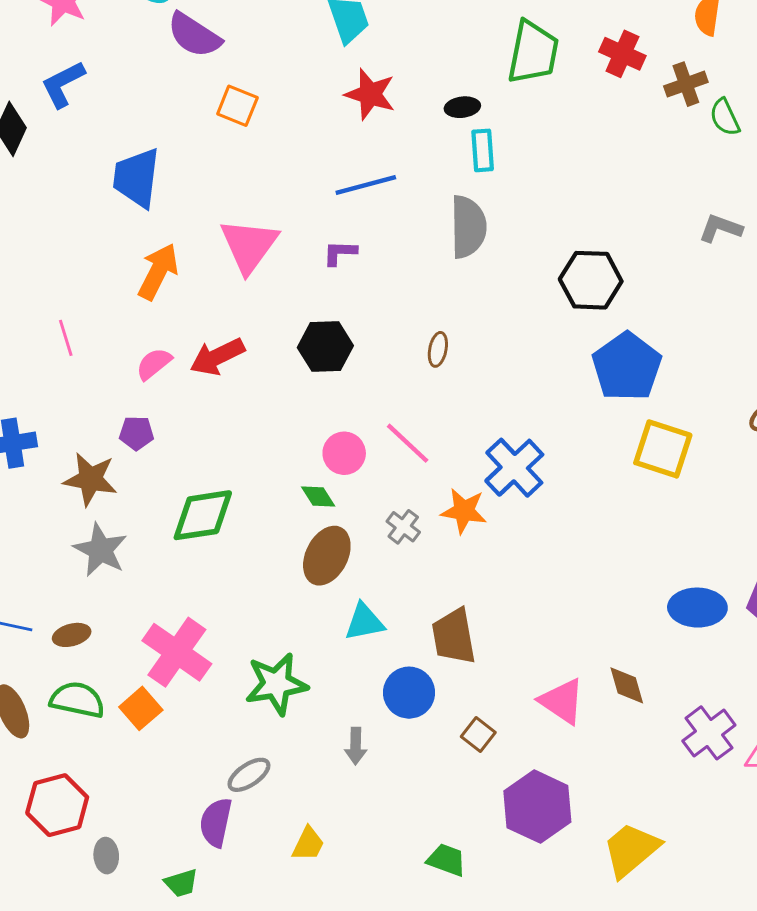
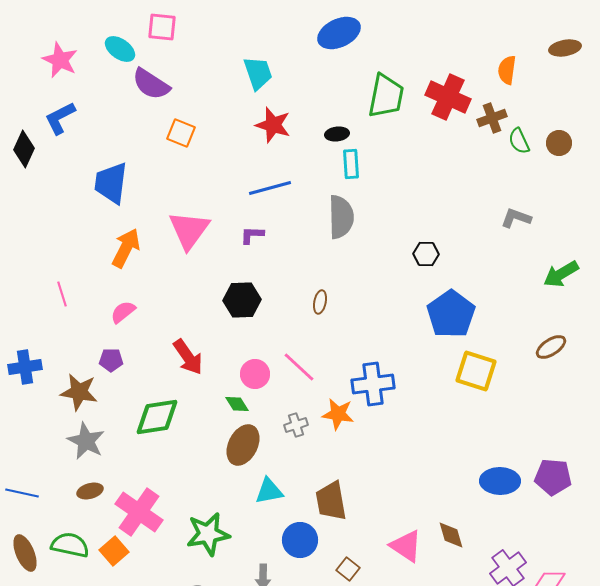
red cross: (622, 54) -> (448, 97), size x1.4
black hexagon: (591, 280) -> (426, 254), size x0.6
red arrow: (217, 357) -> (188, 357), moved, turned -99
blue cross: (514, 468) -> (373, 384), turned 36
gray cross: (403, 527) -> (296, 425), turned 35
brown ellipse: (72, 635) -> (90, 491), moved

